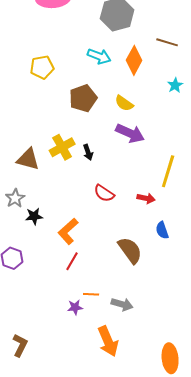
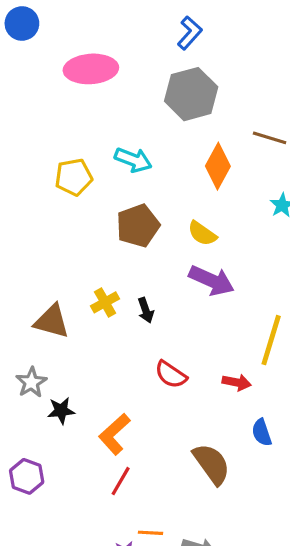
cyan arrow: (99, 56) -> (133, 160), moved
yellow cross: (62, 147) -> (105, 302), size x0.7

